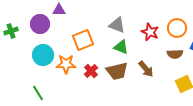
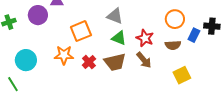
red star: (150, 32) -> (145, 38), moved
cyan circle: (43, 55) -> (26, 60), moved
green line: (38, 93) -> (13, 84), moved

